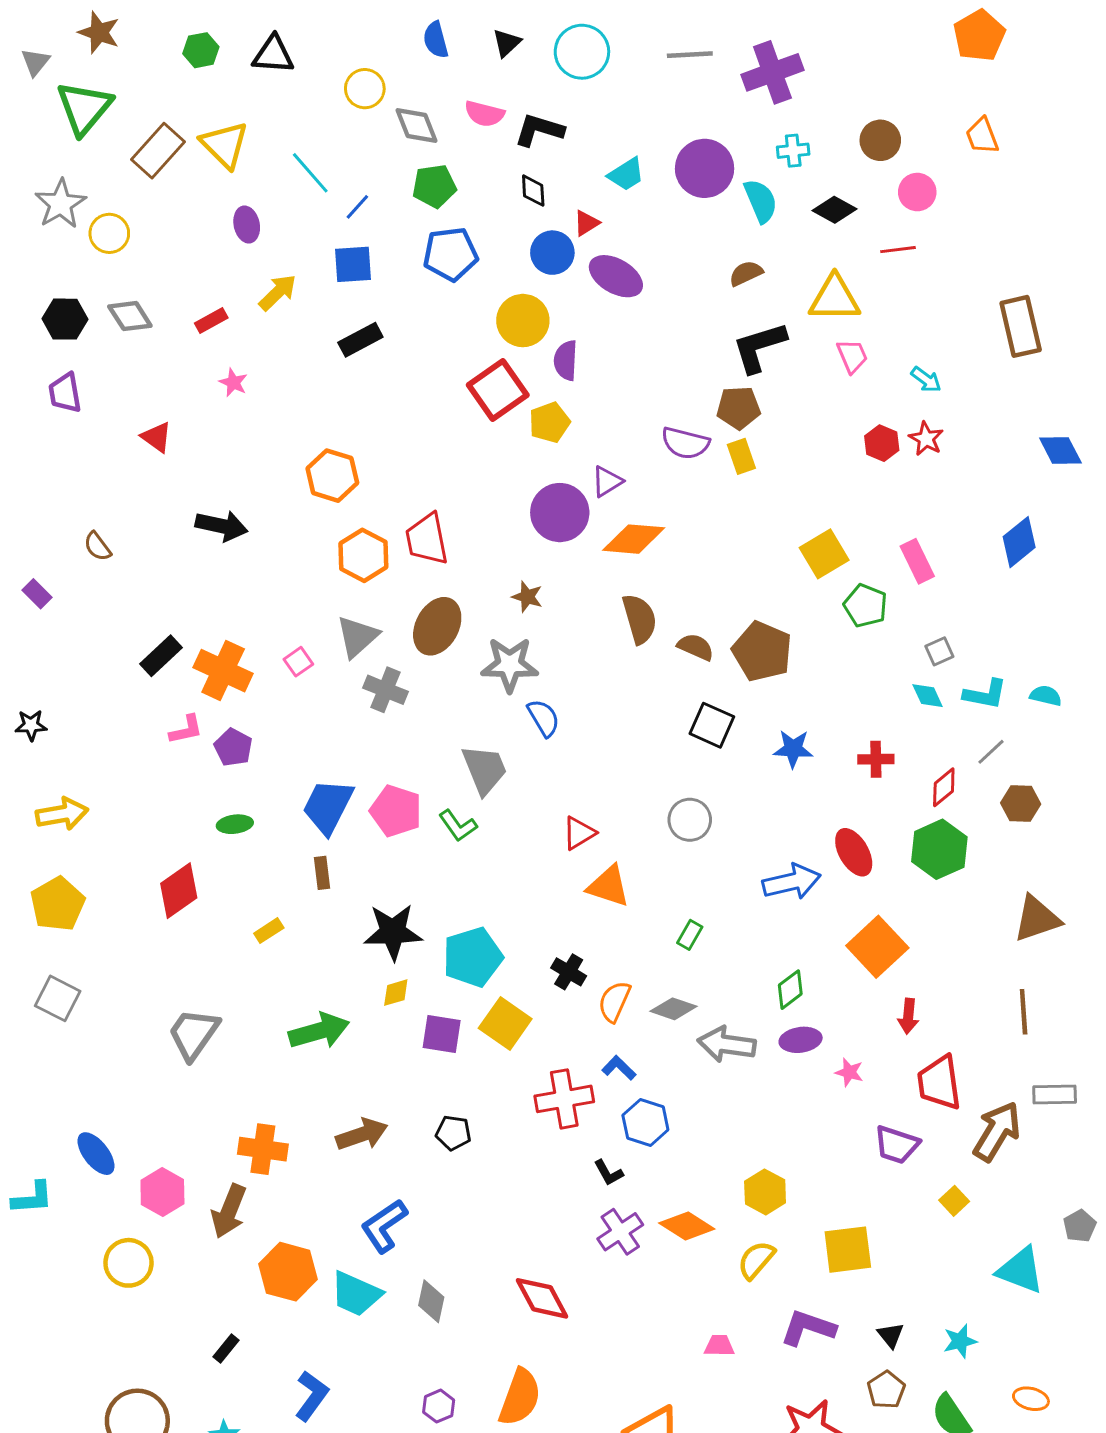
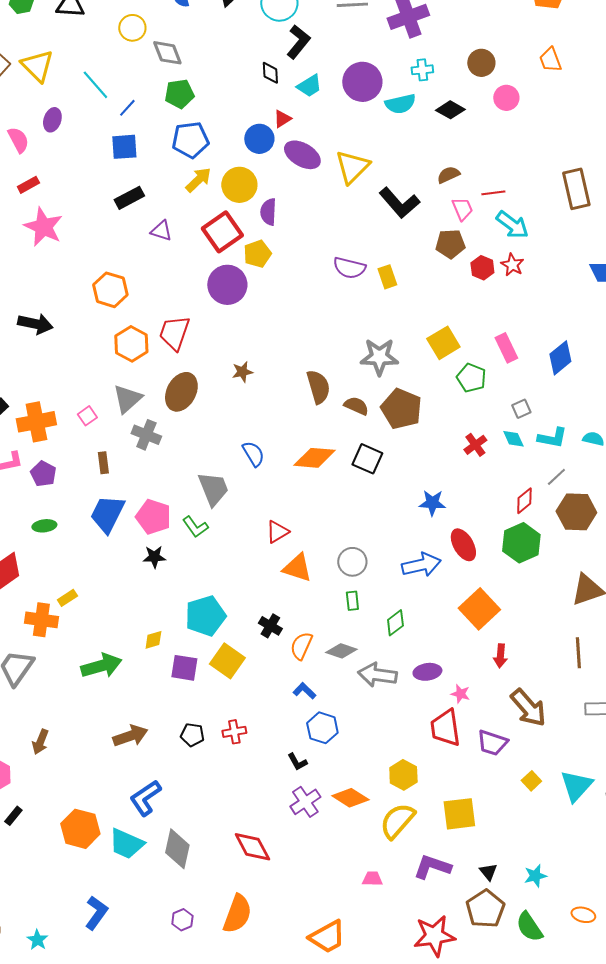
pink semicircle: (484, 114) -> (18, 140), moved, turned -132
black L-shape: (539, 130) -> (298, 42), moved, turned 112
black diamond: (533, 191) -> (270, 73), moved
cyan semicircle: (761, 201) -> (400, 104), turned 100
purple ellipse: (247, 225) -> (52, 120), turned 30
red line: (898, 250) -> (493, 193), moved
brown semicircle: (746, 273) -> (448, 175), moved
yellow arrow: (278, 292) -> (198, 180), moved
yellow triangle: (835, 298) -> (352, 167), moved, turned -45
black L-shape: (759, 347) -> (399, 203), turned -114
cyan arrow: (926, 380) -> (512, 225), size x1.6
pink star: (233, 383) -> (43, 227), size x2.0
brown pentagon: (738, 408) -> (450, 244), moved
purple triangle: (607, 482) -> (161, 231), moved, turned 50
purple circle: (560, 513) -> (227, 285), moved
red trapezoid: (427, 539) -> (174, 333), turned 30
orange diamond: (634, 539) -> (314, 458), moved
blue diamond: (1019, 542) -> (560, 358), moved
brown star: (527, 597) -> (242, 372), turned -30
gray star: (510, 665) -> (379, 357), moved
orange cross: (223, 671) -> (36, 422), turned -36
blue star: (793, 749) -> (432, 503), moved
red cross: (876, 759) -> (475, 445), moved, turned -35
brown hexagon: (1021, 803) -> (576, 512), size x1.5
gray circle: (690, 820) -> (352, 562), moved
brown rectangle: (322, 873) -> (103, 463), moved
black star: (393, 932) -> (154, 557), moved, size x0.6
green rectangle: (690, 935) -> (352, 601), turned -36
green diamond: (790, 990) -> (395, 623), moved
red trapezoid: (939, 1083) -> (445, 728), moved
red cross: (564, 1099) -> (234, 732), moved, size x0.6
brown arrow: (997, 1131) -> (528, 708), moved, turned 108
orange cross: (263, 1149) -> (41, 620), moved
brown arrow: (229, 1211) -> (40, 742), moved, size x0.7
yellow semicircle: (756, 1260) -> (397, 821), size x1.4
cyan triangle: (1021, 1270) -> (576, 786), moved, turned 51
gray diamond: (431, 1301) -> (177, 849), size x1.4
black rectangle: (226, 1349) -> (13, 816), moved
brown pentagon: (886, 1390) -> (485, 909), size x1.5

